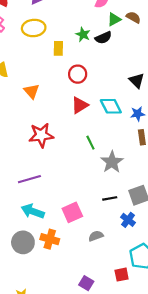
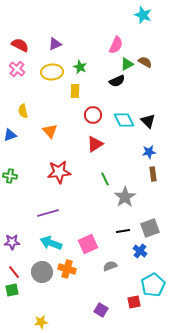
green star: (83, 34) -> (80, 67), moved
cyan diamond: (111, 106) -> (124, 120), moved

